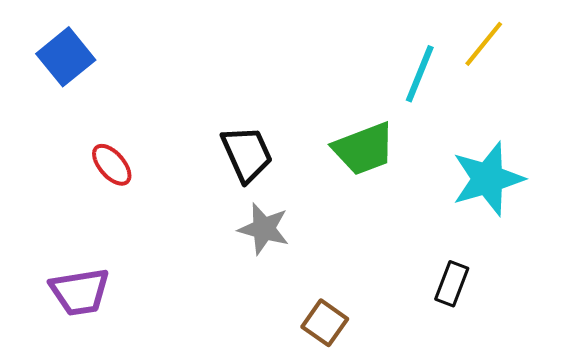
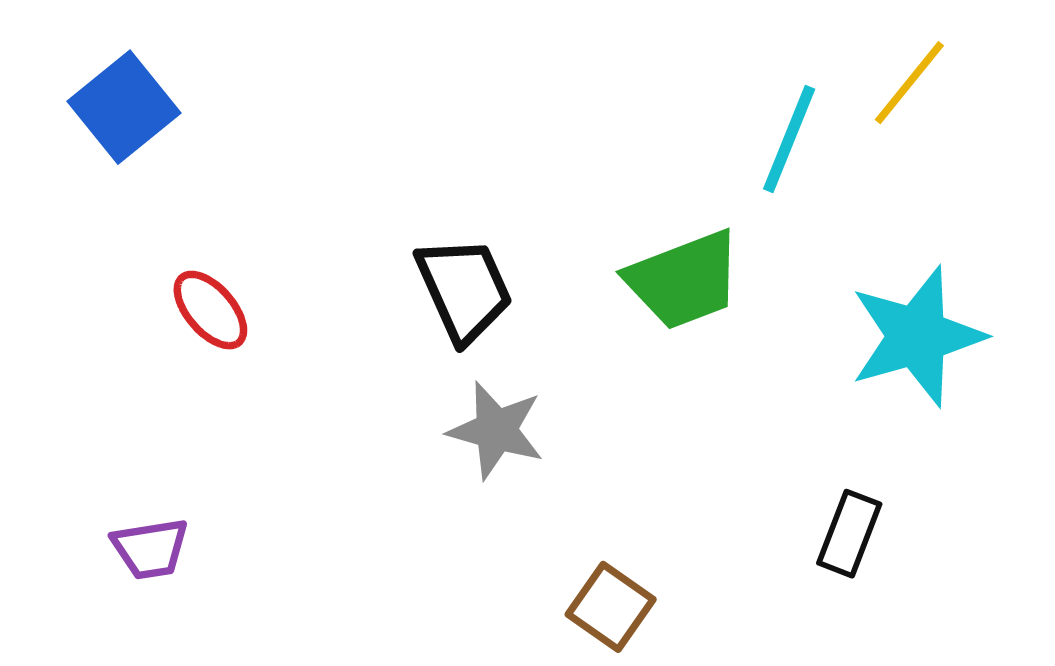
purple trapezoid: (80, 292) -> (150, 549), size x0.7

